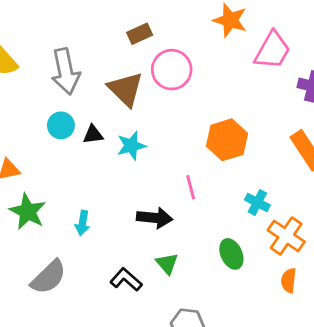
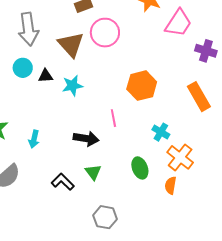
orange semicircle: (289, 280) -> (171, 185), moved

